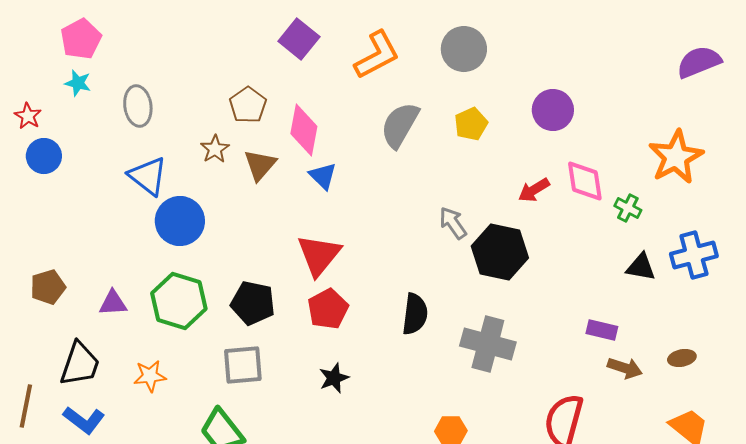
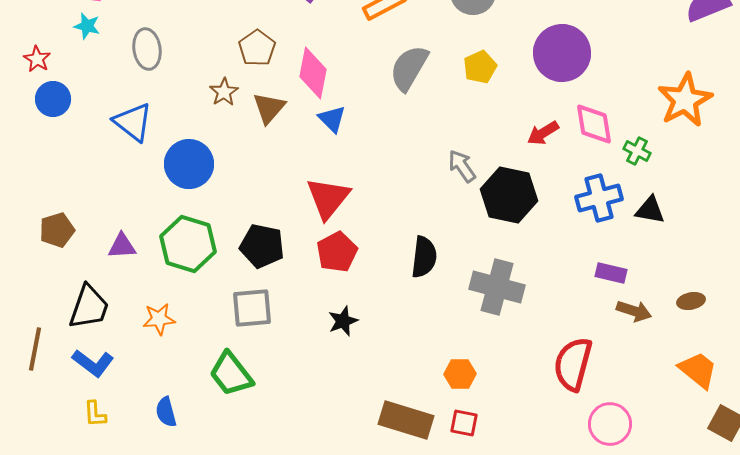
purple circle: (553, 110) -> (562, 53), size x1.4
blue triangle: (148, 176) -> (133, 122), moved
blue cross: (694, 255) -> (599, 198), moved

